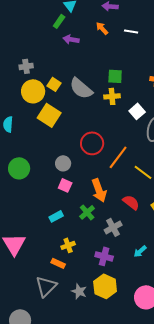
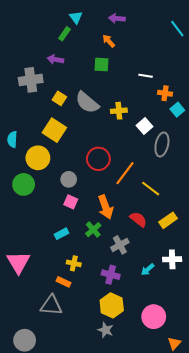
white line: (131, 31) -> (146, 76), moved
purple arrow: (71, 39) -> (55, 59), moved
gray cross: (26, 66) -> (31, 80), size x1.6
green square: (115, 76) -> (101, 65), moved
yellow circle: (33, 91) -> (38, 158), moved
yellow cross: (68, 245) -> (74, 263), turned 32
gray triangle: (46, 286) -> (51, 305), turned 50
gray star: (79, 291) -> (106, 330), moved

